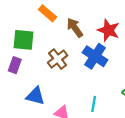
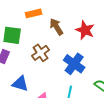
orange rectangle: (47, 13) -> (34, 13), turned -56
blue cross: (95, 56) -> (74, 64), moved

